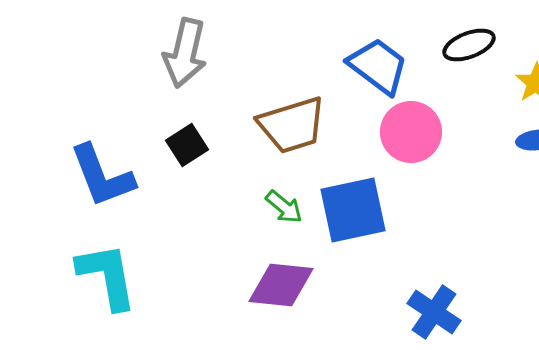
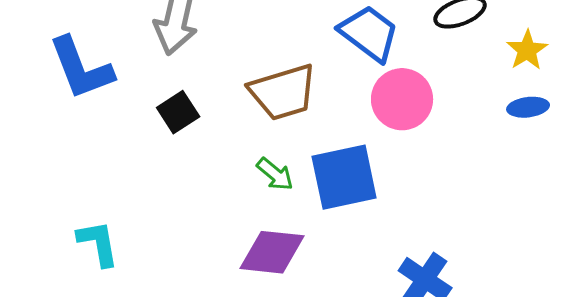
blue L-shape: (102, 176) -> (81, 68), moved
cyan L-shape: (107, 276) -> (98, 243), size x0.7

